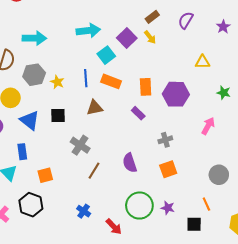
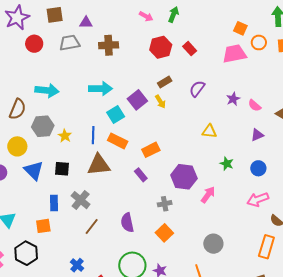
orange rectangle: (146, 87) -> (151, 150), turned 60
purple hexagon: (176, 94) -> (184, 177), moved
brown triangle: (95, 108) -> (99, 165), size x1.4
blue rectangle: (22, 152) -> (54, 203), moved
orange square: (168, 169) -> (164, 233), turned -30

